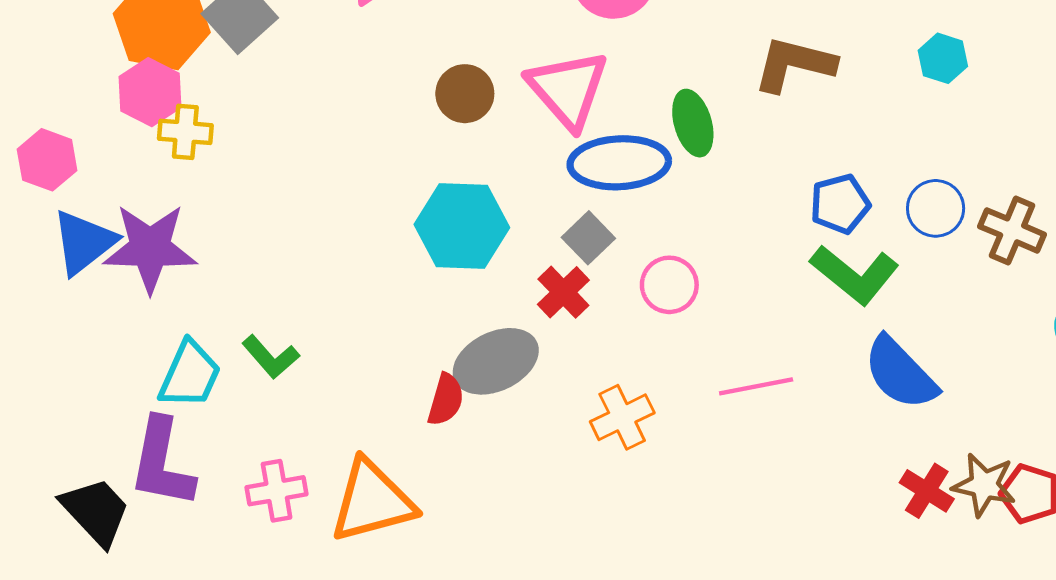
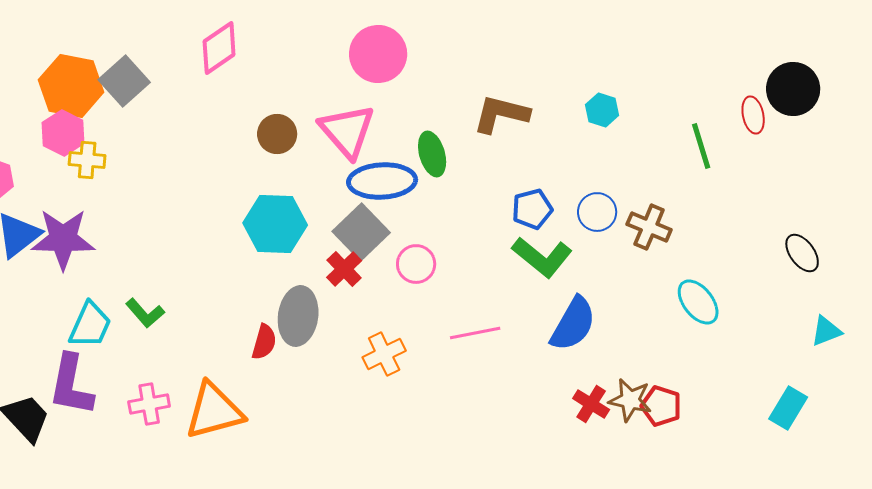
gray square: (588, 238) -> (361, 232), size x1.6
gray ellipse: (496, 361) -> (298, 316), turned -56
blue semicircle: (900, 373) -> (573, 324), turned -106

